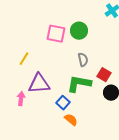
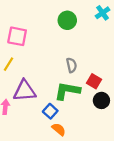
green circle: (79, 31) -> (67, 20), moved
pink square: (56, 34) -> (17, 36), moved

